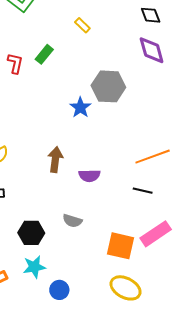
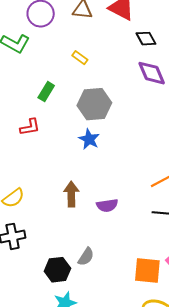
red L-shape: (15, 63) -> (30, 127), moved, turned 75
gray hexagon: (108, 86) -> (94, 104), moved
gray semicircle: (72, 221) -> (86, 257), moved, turned -66

